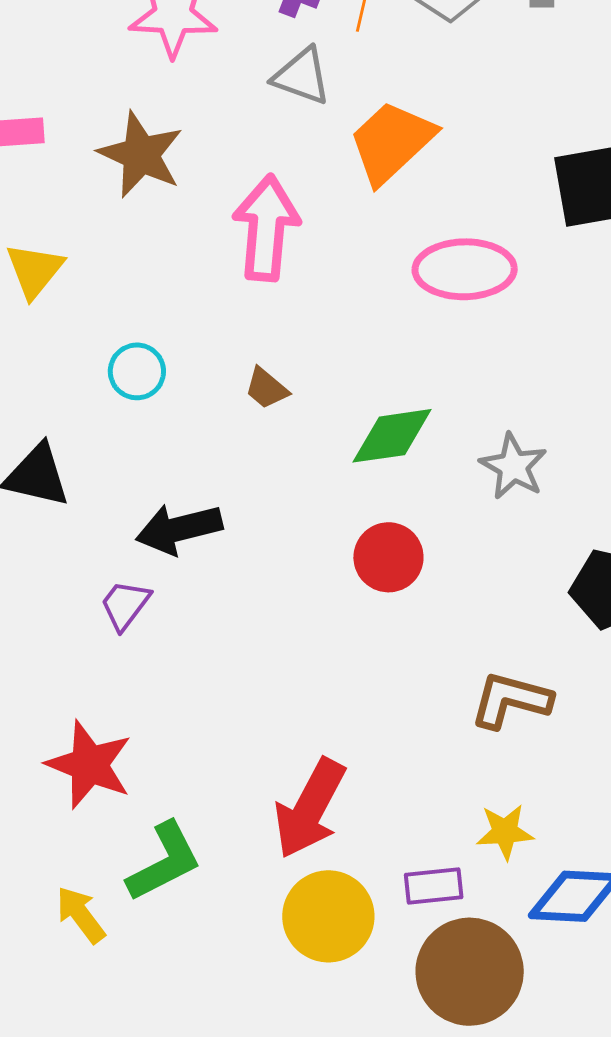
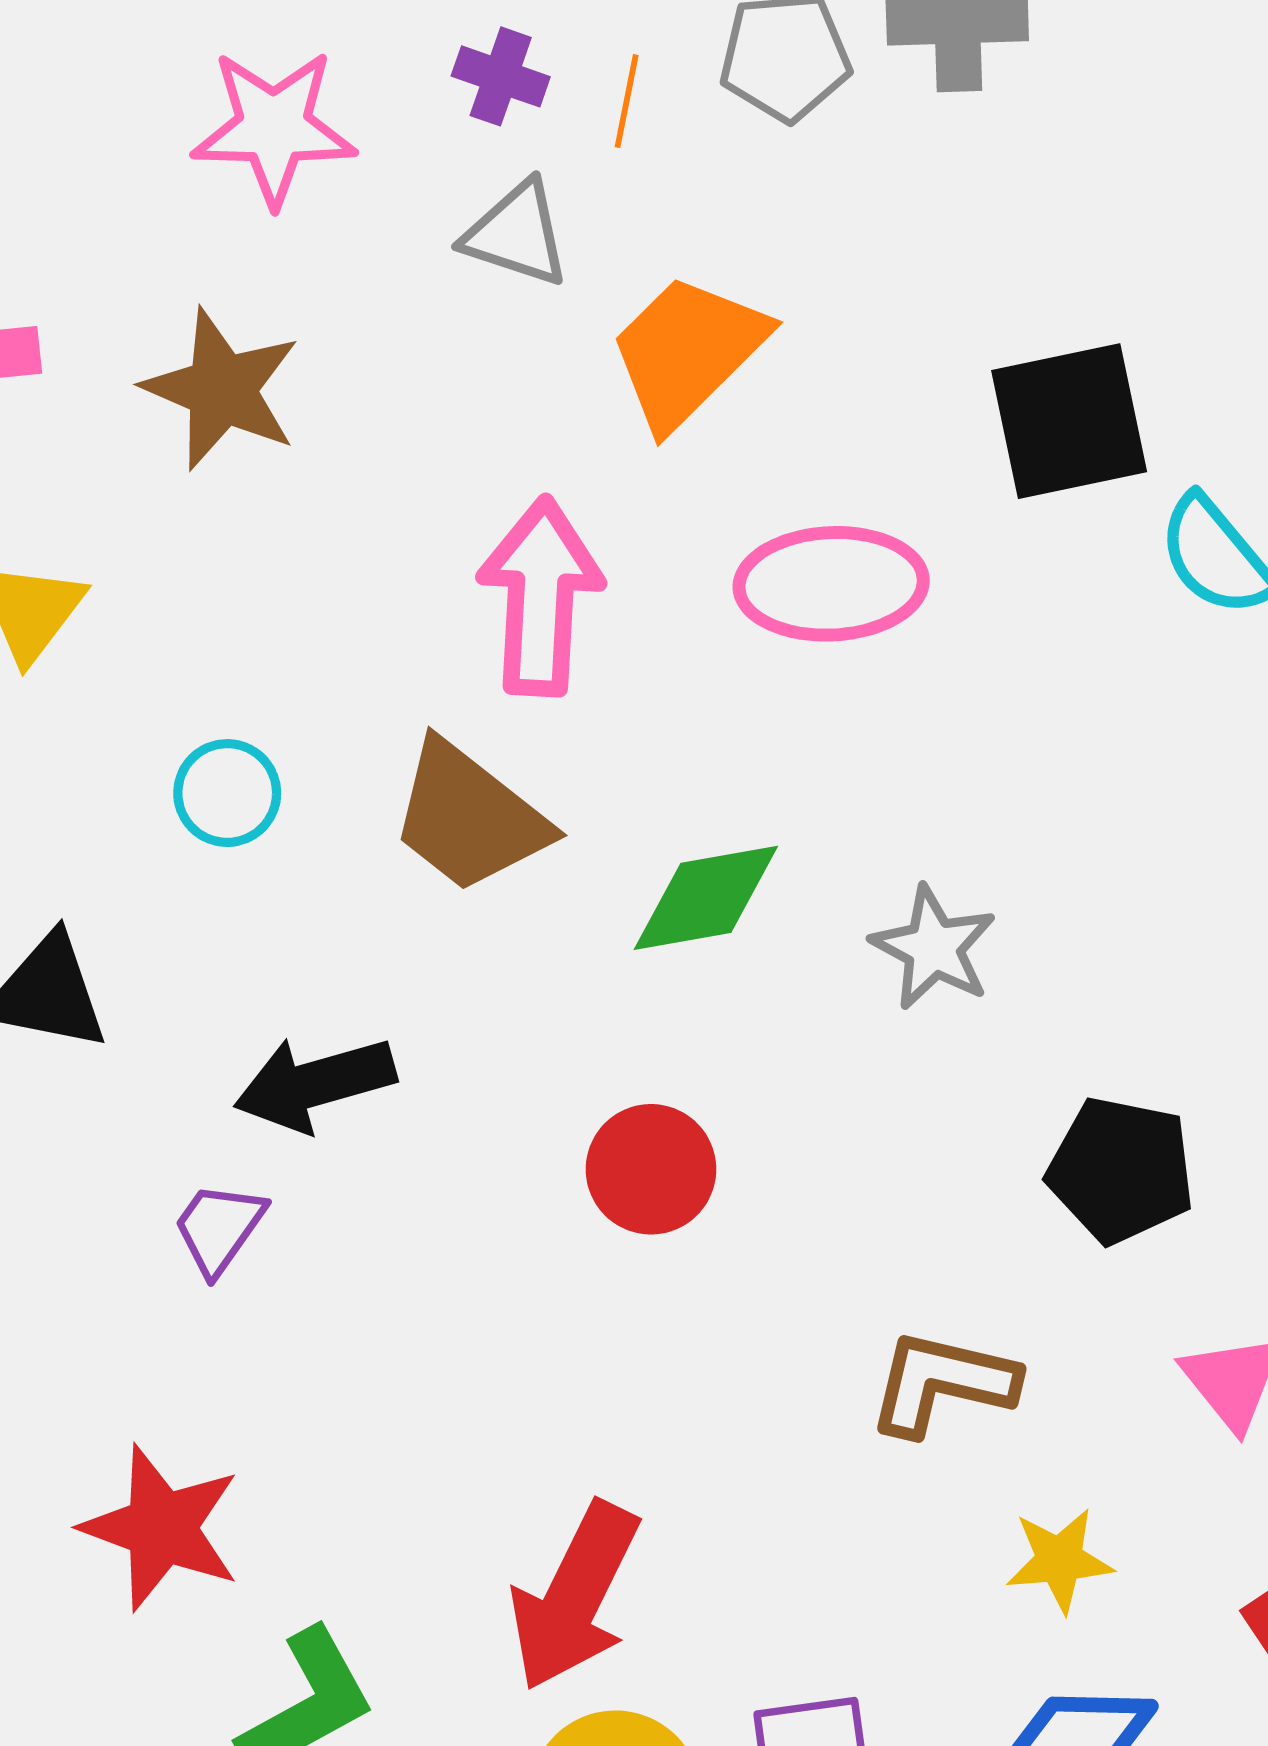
pink arrow: (266, 228) -> (540, 596), moved
brown trapezoid: (266, 388) -> (469, 817), size x2.0
red circle: (388, 557) -> (651, 1169), moved
yellow star: (505, 832) -> (1059, 1560), moved

